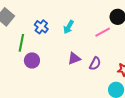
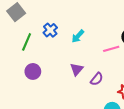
purple triangle: (74, 58) -> (77, 69), turned -40
purple circle: (32, 60) -> (33, 71), moved

